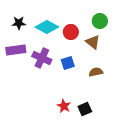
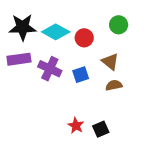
black star: (19, 23) -> (23, 27), size x1.6
brown triangle: (93, 42) -> (110, 62), moved

